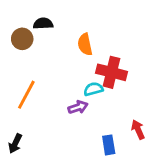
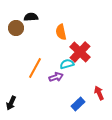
red cross: (111, 72) -> (80, 52), turned 30
orange line: (26, 95) -> (35, 68), moved
blue rectangle: (109, 145) -> (78, 104), turned 56

